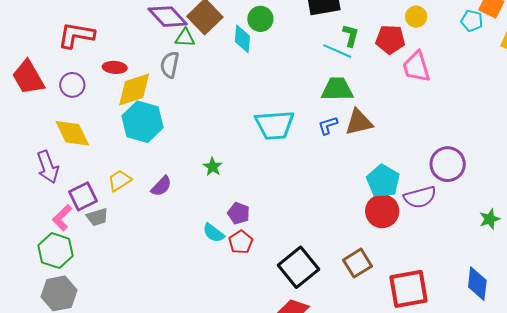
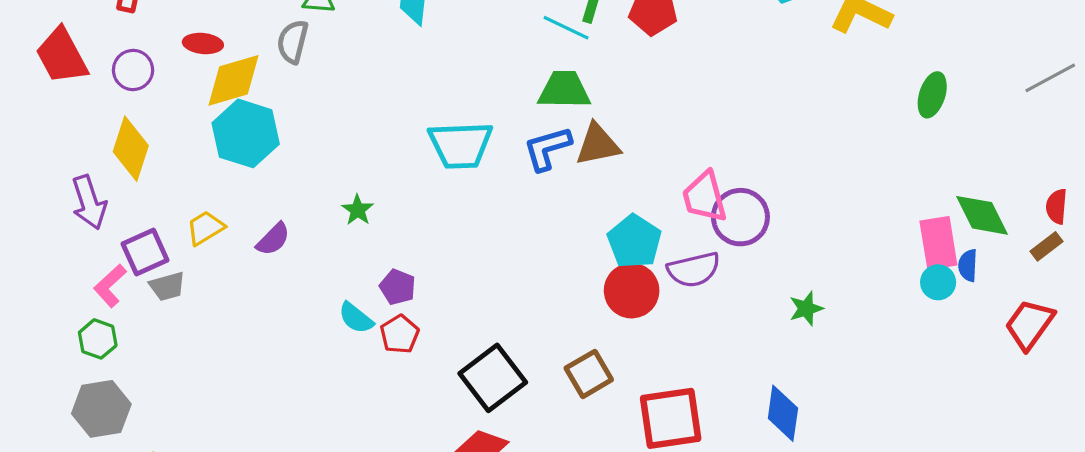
pink trapezoid: (416, 67) -> (705, 197), moved
blue L-shape: (328, 125) -> (547, 148), size x1.5
yellow diamond: (72, 133) -> (131, 149), turned 42
green hexagon: (56, 251) -> (98, 339), size x0.7

